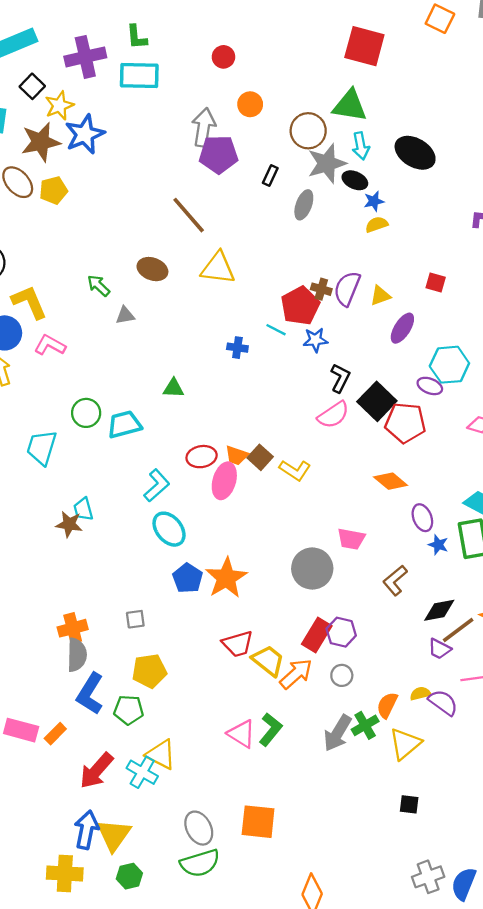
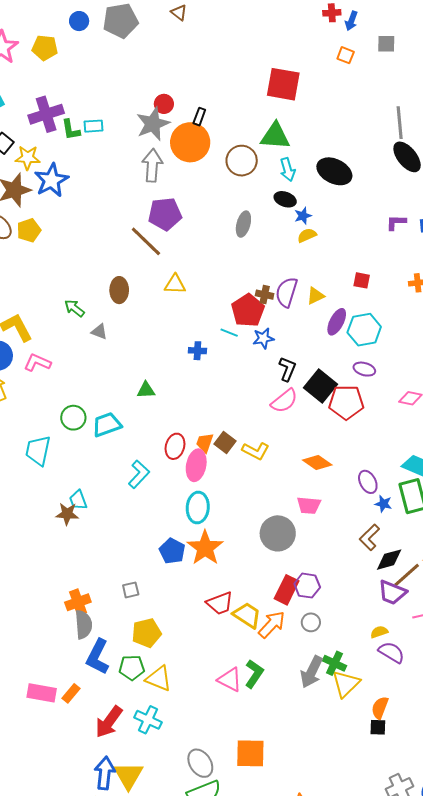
orange square: (440, 19) -> (346, 55), size x0.7
green L-shape: (137, 37) -> (71, 130), moved
cyan rectangle: (139, 76) -> (93, 126), size x0.6
orange circle: (250, 104) -> (190, 142), size x1.8
yellow star: (59, 106) -> (28, 158), turned 30
purple pentagon: (218, 154) -> (165, 214), moved
gray star: (327, 163) -> (153, 124), moved
black rectangle: (270, 176) -> (199, 117), moved
yellow triangle: (218, 268) -> (175, 284), size x0.7
brown ellipse: (152, 269) -> (119, 290), turned 75
gray triangle: (125, 315) -> (99, 332), turned 36
cyan hexagon: (449, 365) -> (364, 330), moved
orange trapezoid: (237, 455) -> (205, 443), turned 95
red ellipse: (202, 457) -> (175, 446), turned -60
orange diamond: (391, 481) -> (317, 462), moved
cyan ellipse: (169, 529) -> (198, 508), moved, turned 48
brown L-shape: (395, 580) -> (369, 537), moved
purple trapezoid: (440, 649) -> (392, 592), size x1.4
purple semicircle: (443, 702) -> (391, 652), moved
orange semicircle: (387, 705) -> (380, 708), moved
green cross: (365, 725) -> (334, 663), turned -30
yellow triangle: (405, 744) -> (346, 684), moved
yellow triangle: (161, 755) -> (159, 679), moved

